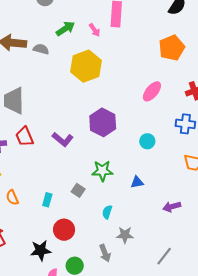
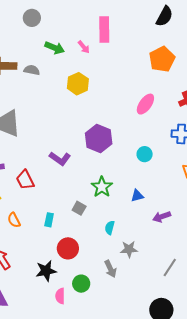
green arrow: (65, 29) -> (55, 48), turned 60
yellow hexagon: (86, 66) -> (78, 84), size x0.7
red trapezoid: (25, 137) -> (25, 180), moved
green star: (102, 171) -> (102, 187), turned -30
purple arrow: (172, 207) -> (162, 217), moved

